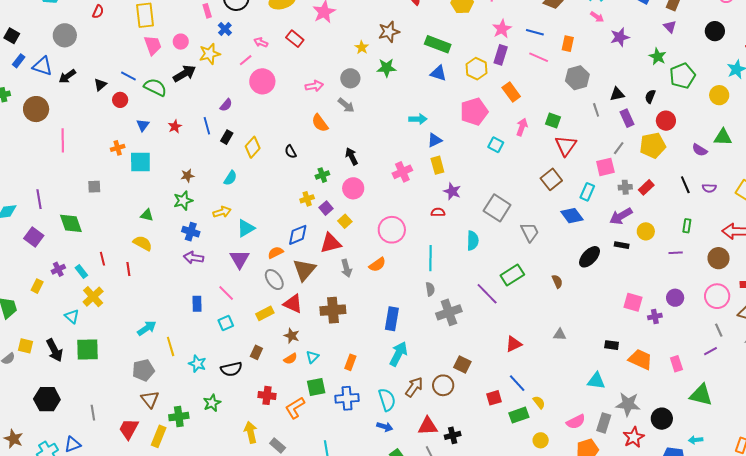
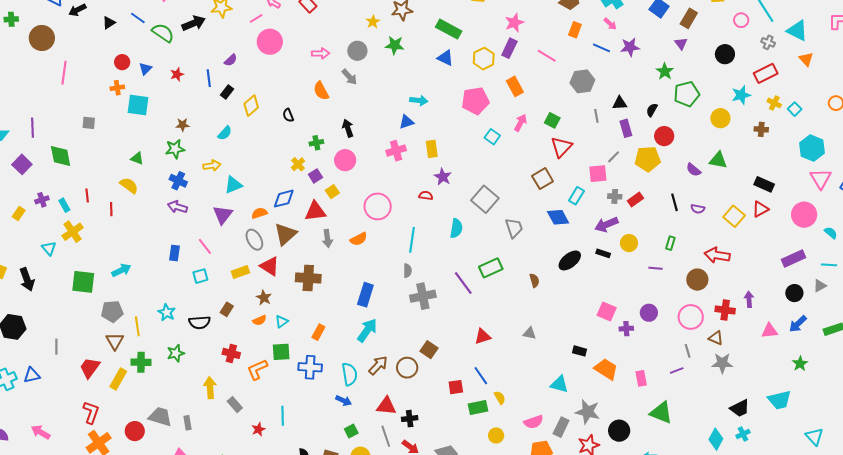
blue line: (535, 32) -> (602, 48), moved
orange rectangle: (568, 44) -> (575, 30), moved
red circle: (120, 100) -> (122, 62), moved
blue triangle: (435, 140) -> (406, 122), moved
yellow cross: (307, 199) -> (298, 164), turned -32
yellow line: (171, 346) -> (137, 326), moved
green square: (88, 350) -> (83, 282), moved

